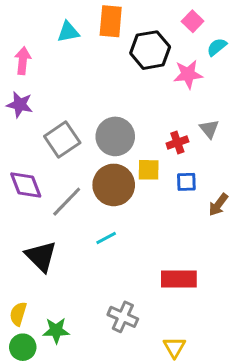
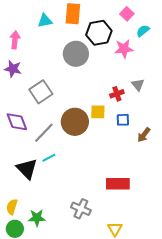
gray circle: (115, 136) -> (76, 54), moved
cyan line: (106, 238) -> (49, 158), moved

